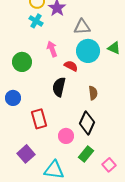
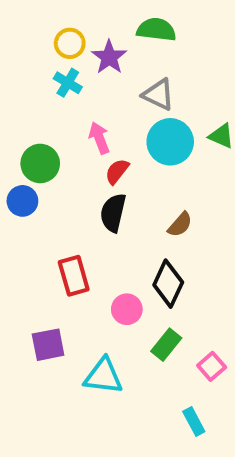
gray triangle: (82, 27) -> (158, 95), turned 30
red semicircle: (71, 66) -> (117, 171), moved, turned -80
brown semicircle: (93, 93) -> (180, 225), turned 48
blue circle: (13, 98) -> (22, 201), moved
purple square: (26, 154) -> (48, 345), turned 30

